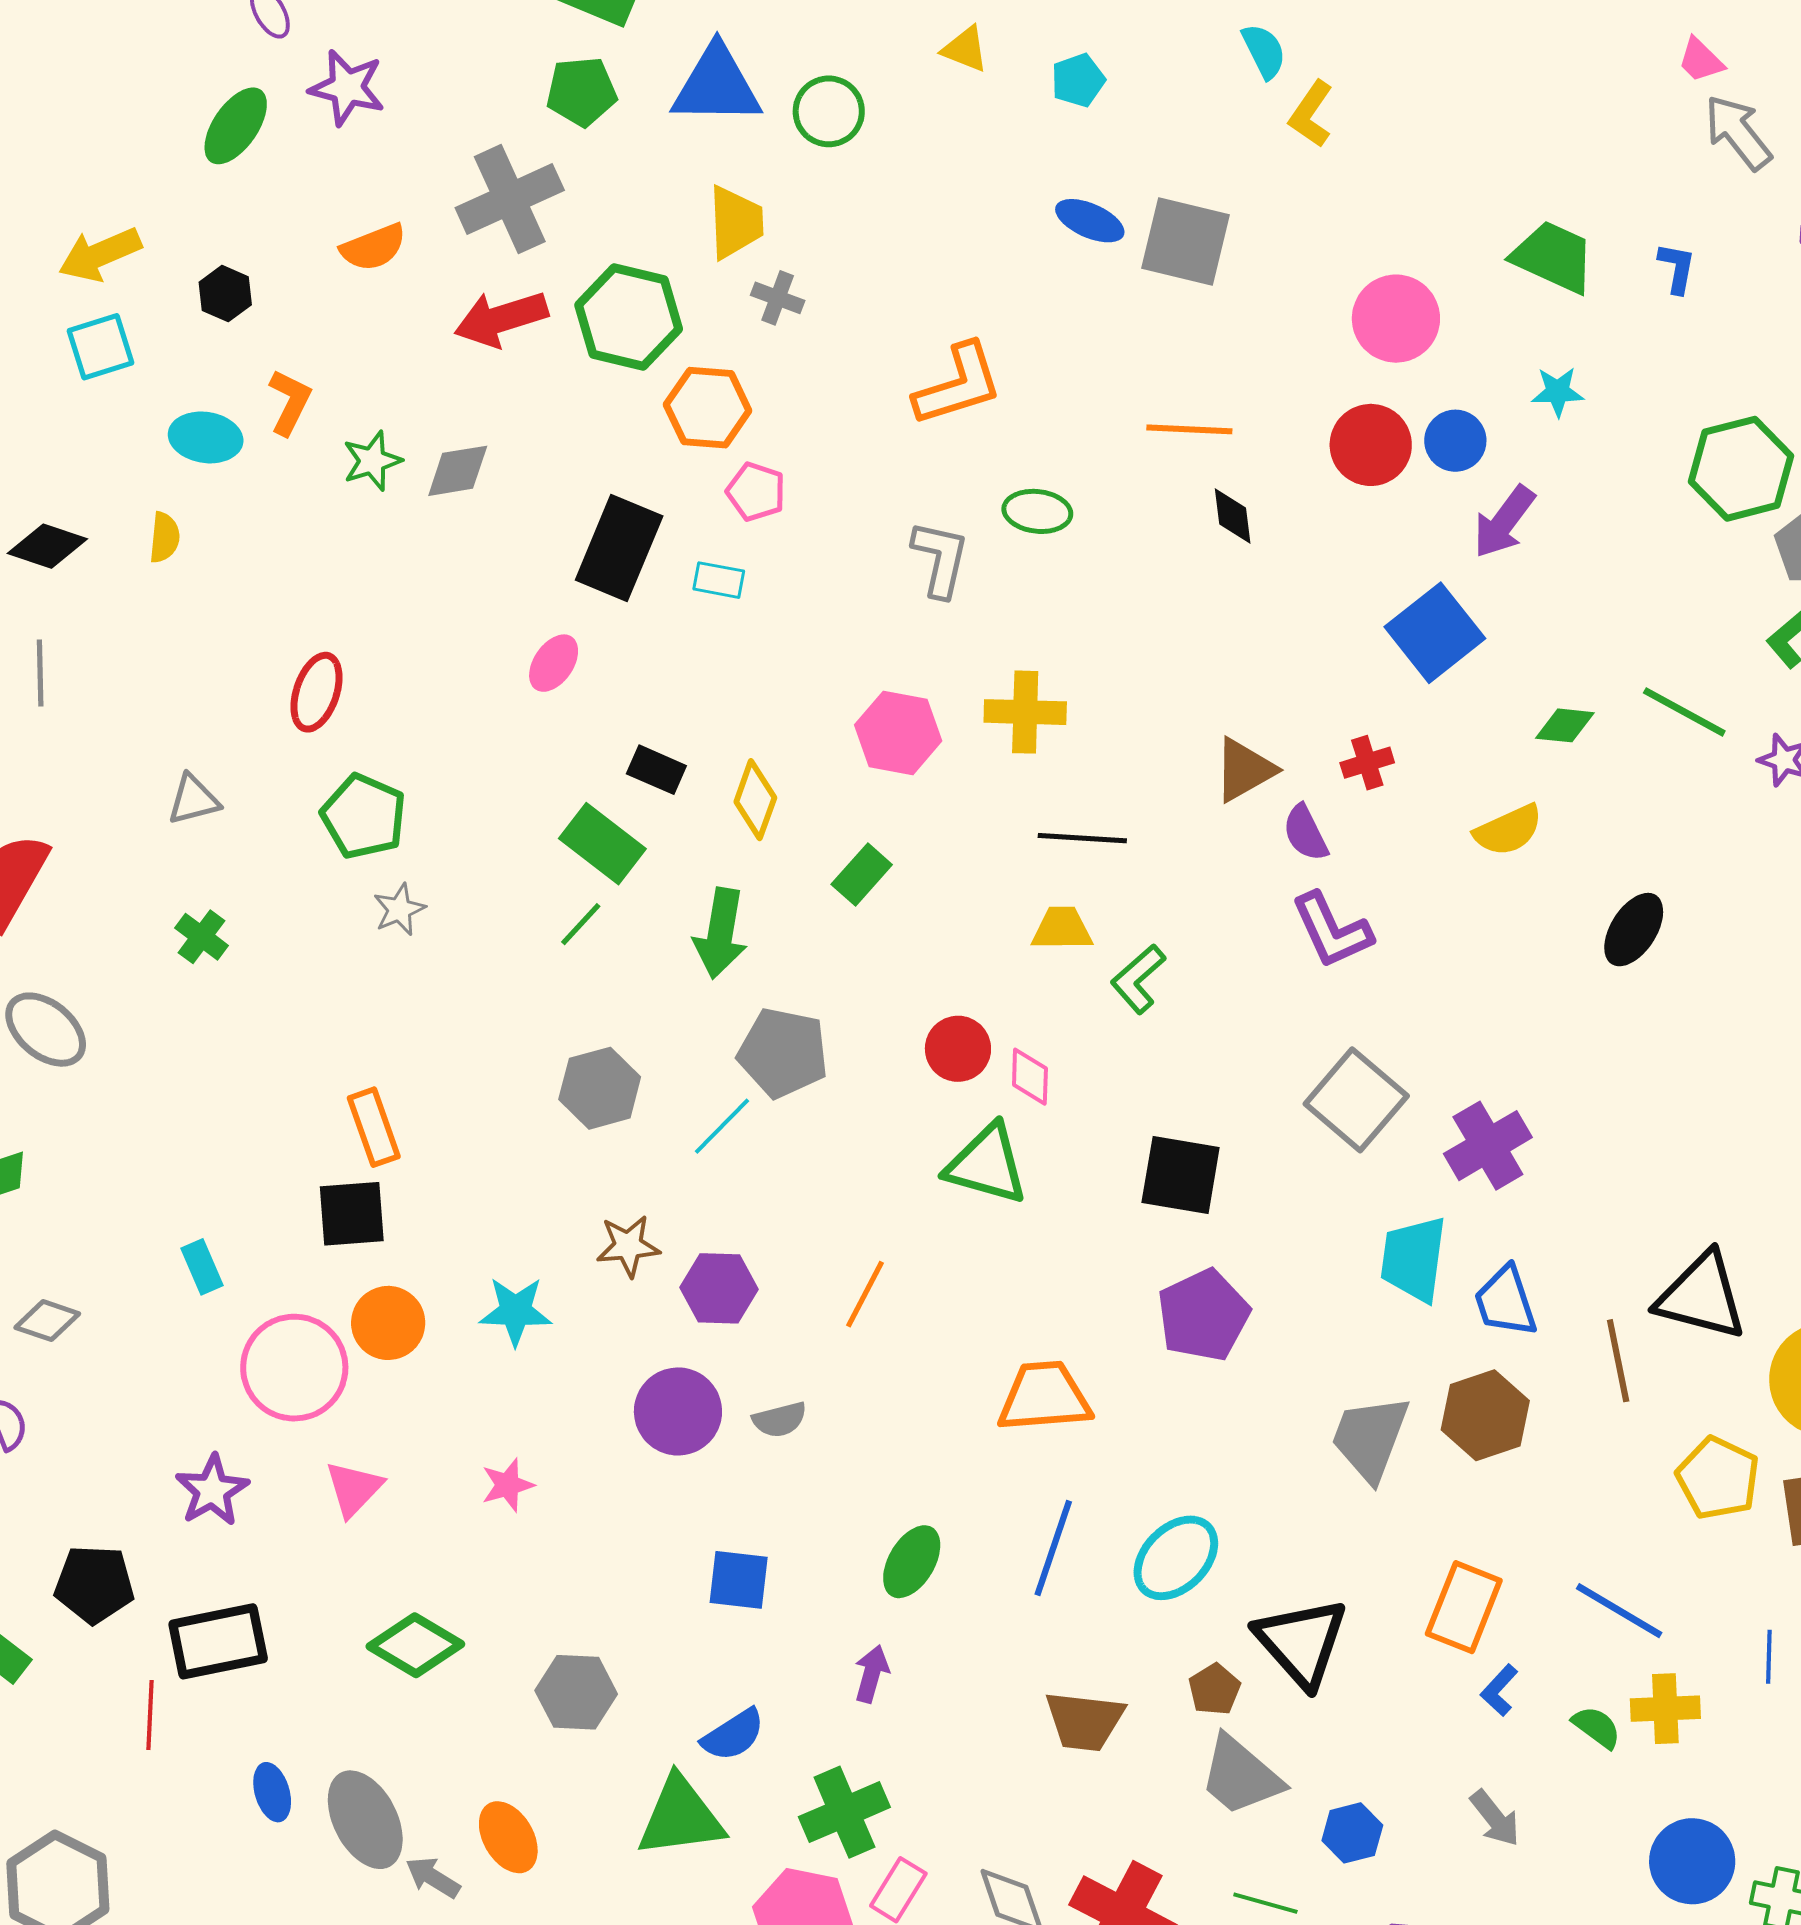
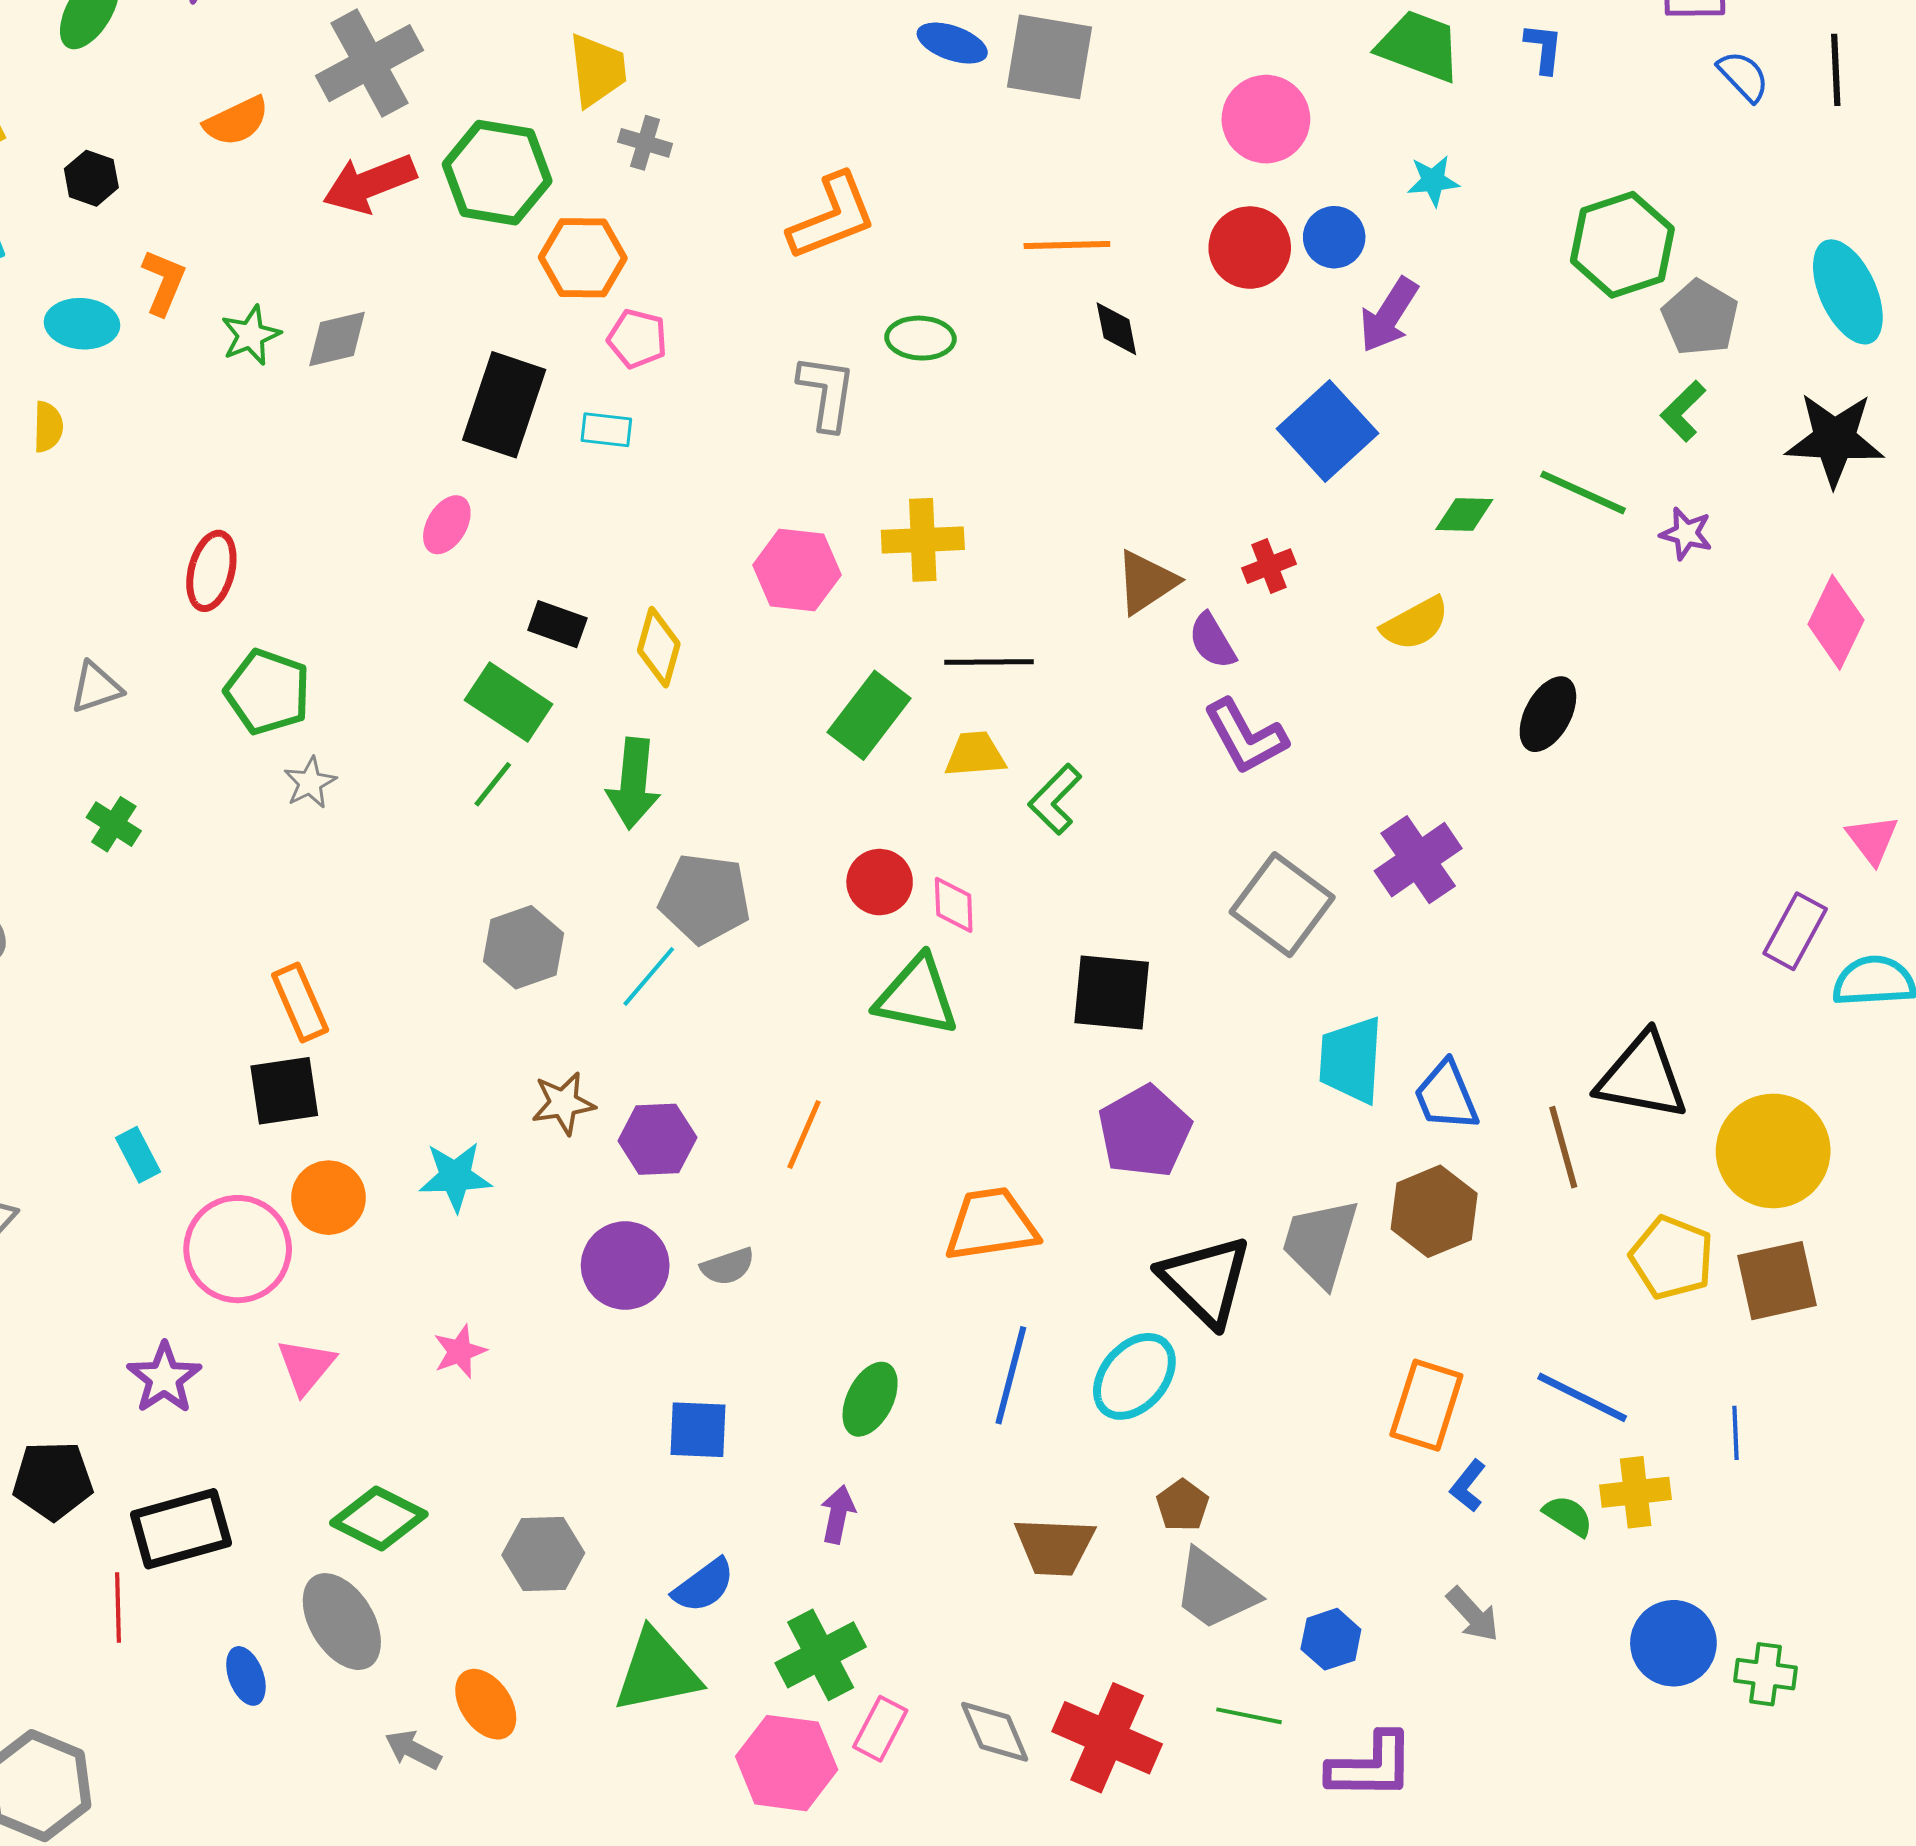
green rectangle: (862, 874) -> (869, 715), moved, size x1.4
purple cross: (1488, 1146) -> (1418, 860), moved
black triangle: (1301, 1642) -> (1206, 1281), moved
gray ellipse: (365, 1820) -> (342, 1622), moved

